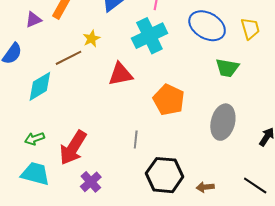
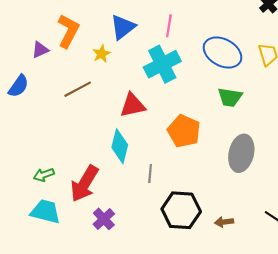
yellow star: (92, 39) -> (101, 54), moved
green trapezoid: (227, 68) -> (230, 97), moved
cyan diamond: (40, 86) -> (120, 146), moved, turned -44

